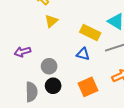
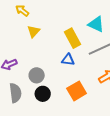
yellow rectangle: (90, 32) -> (73, 38), turned 42
gray semicircle: (32, 92) -> (15, 93), moved

